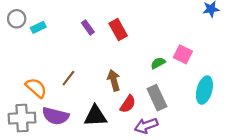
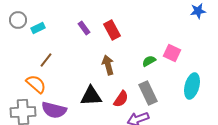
brown line: (68, 78) -> (46, 60), moved
brown arrow: (114, 80) -> (108, 65), moved
black triangle: (95, 116) -> (91, 96), moved

